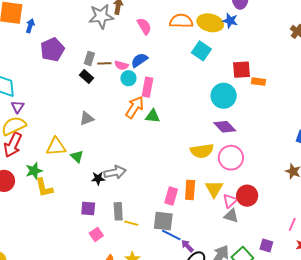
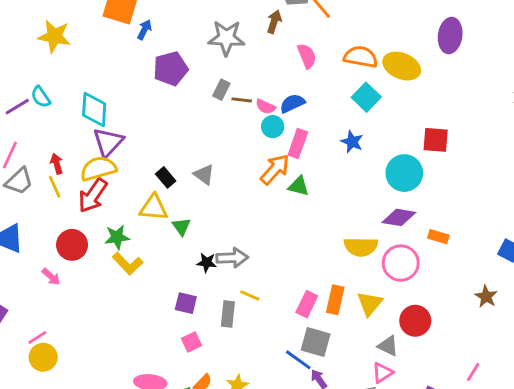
gray star: (101, 16) -> (226, 38), moved
blue star: (230, 21) -> (352, 142), moved
cyan square: (201, 51) -> (366, 97), moved
black rectangle: (86, 76) -> (166, 177), moved
orange rectangle: (259, 82) -> (438, 237), moved
purple triangle: (18, 107) -> (108, 142), size x1.6
gray triangle: (87, 118) -> (204, 175), turned 49
purple diamond: (225, 127) -> (399, 217), turned -45
yellow L-shape: (44, 188) -> (128, 264), turned -40
pink triangle: (230, 201) -> (382, 373), moved
gray square: (163, 221) -> (316, 342), moved
yellow line: (131, 223) -> (250, 295), moved

